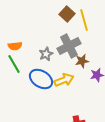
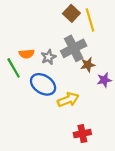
orange semicircle: (15, 46) -> (27, 54), moved
yellow arrow: (64, 80) -> (68, 100), moved

